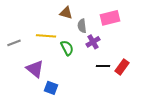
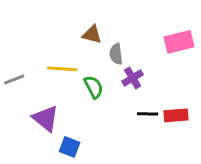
pink rectangle: (110, 18) -> (179, 42), moved
red rectangle: (122, 67) -> (176, 115), turned 49

